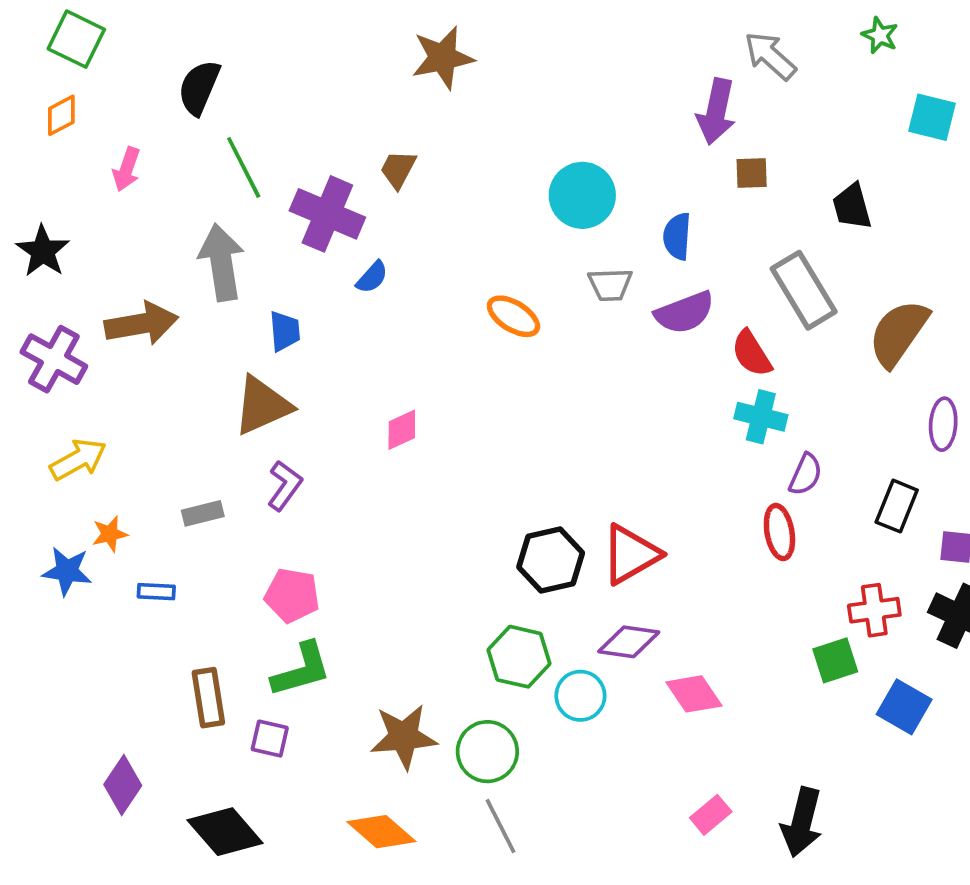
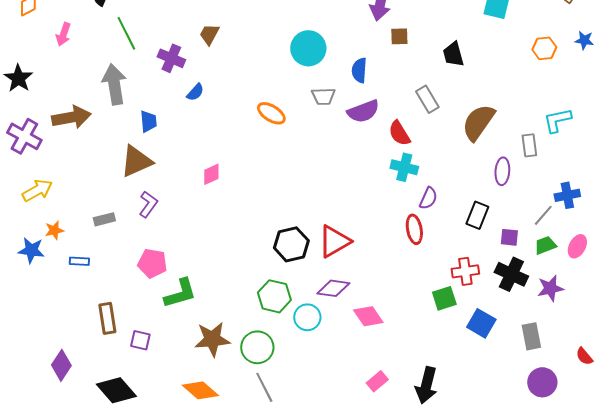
purple cross: (327, 214) -> (171, 58), size x0.7
gray rectangle: (804, 290) -> (427, 99), size x0.7
green L-shape: (301, 670) -> (180, 293), moved

